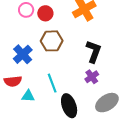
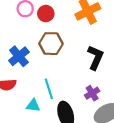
purple cross: (92, 77) -> (92, 93), moved
cyan triangle: (28, 96) -> (33, 105), moved

